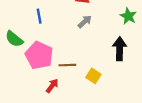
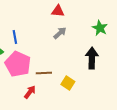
blue line: (39, 16) -> (15, 37), moved

